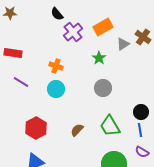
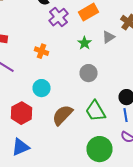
gray triangle: (123, 44) -> (108, 37), moved
cyan circle: (56, 89) -> (42, 88), moved
brown semicircle: (77, 130) -> (62, 115), size x1.6

